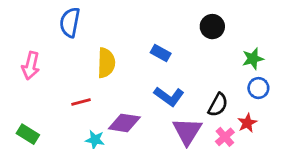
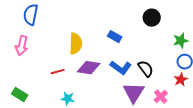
blue semicircle: (70, 22) -> (31, 15), moved
black semicircle: (218, 105) -> (146, 69), moved, turned -66
purple diamond: (124, 123) -> (89, 68), moved
red star: (247, 123) -> (181, 80), moved

